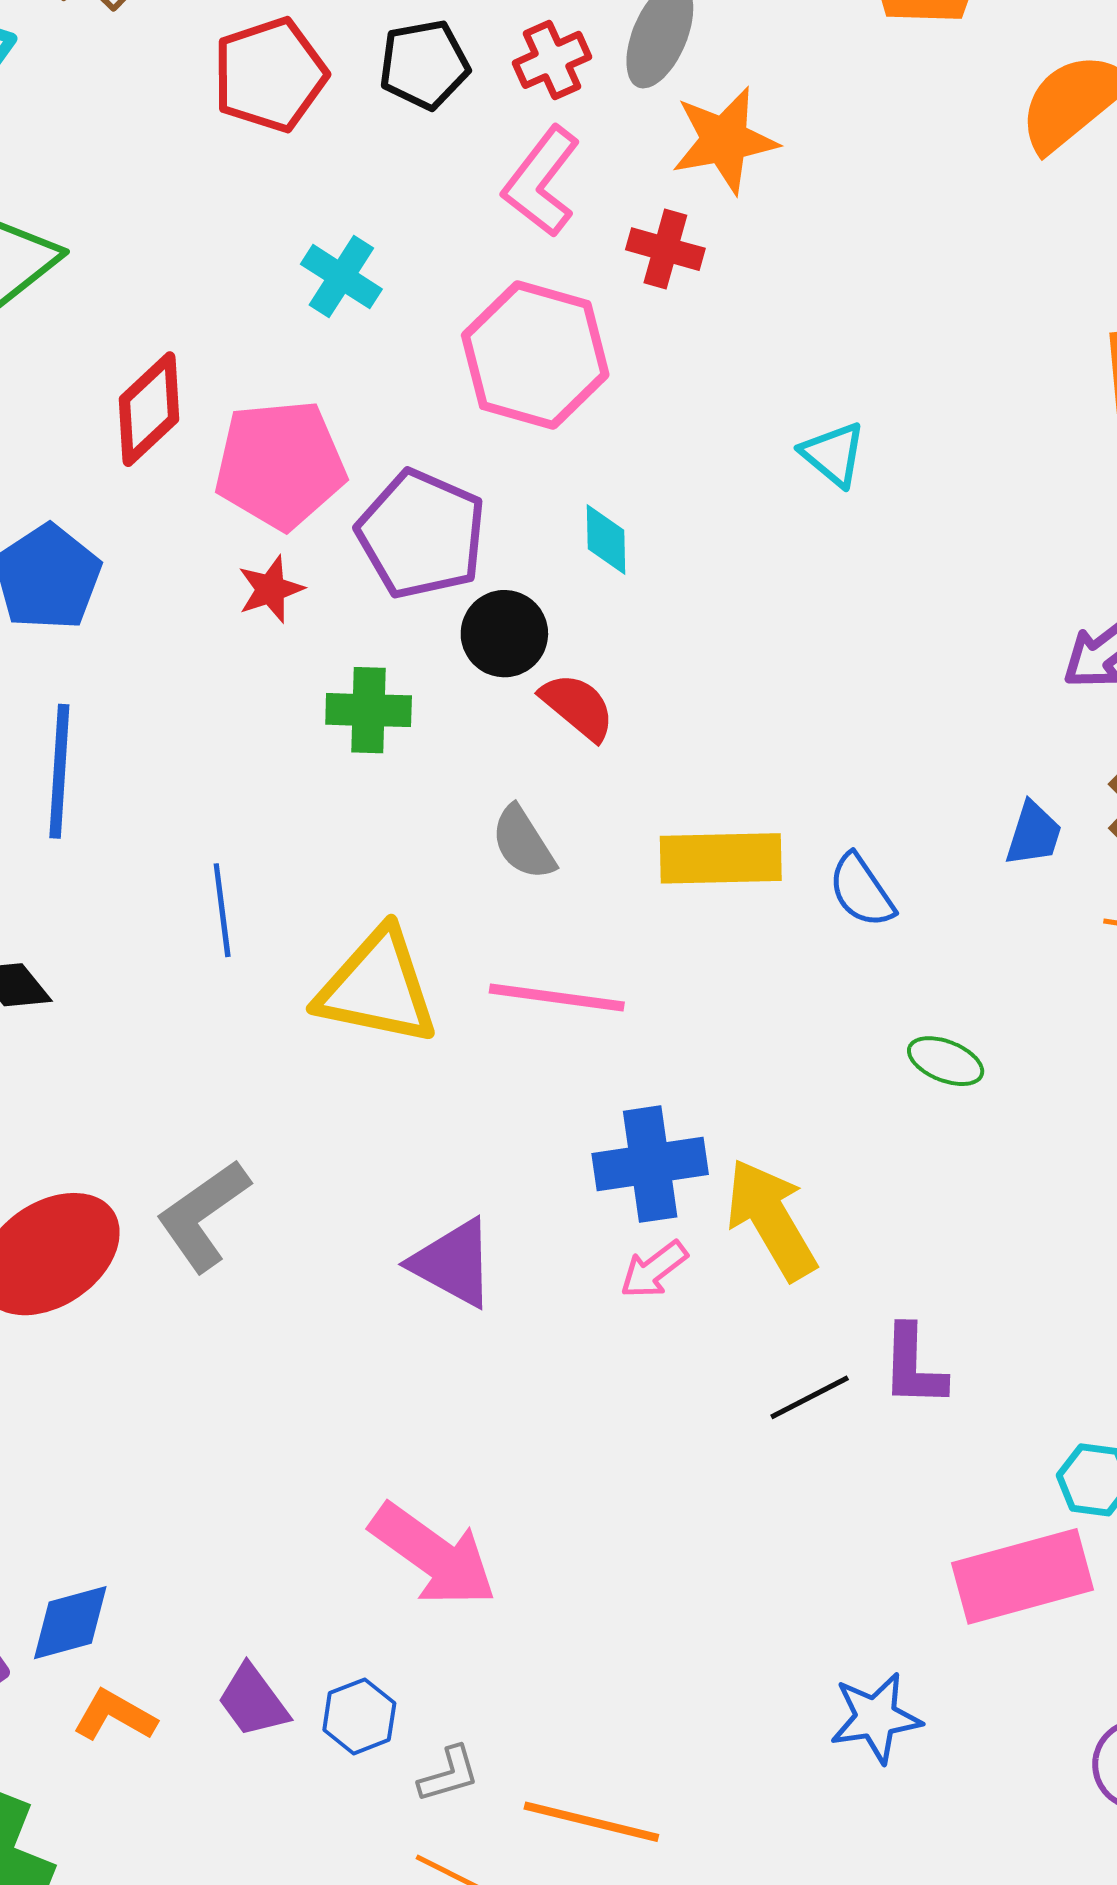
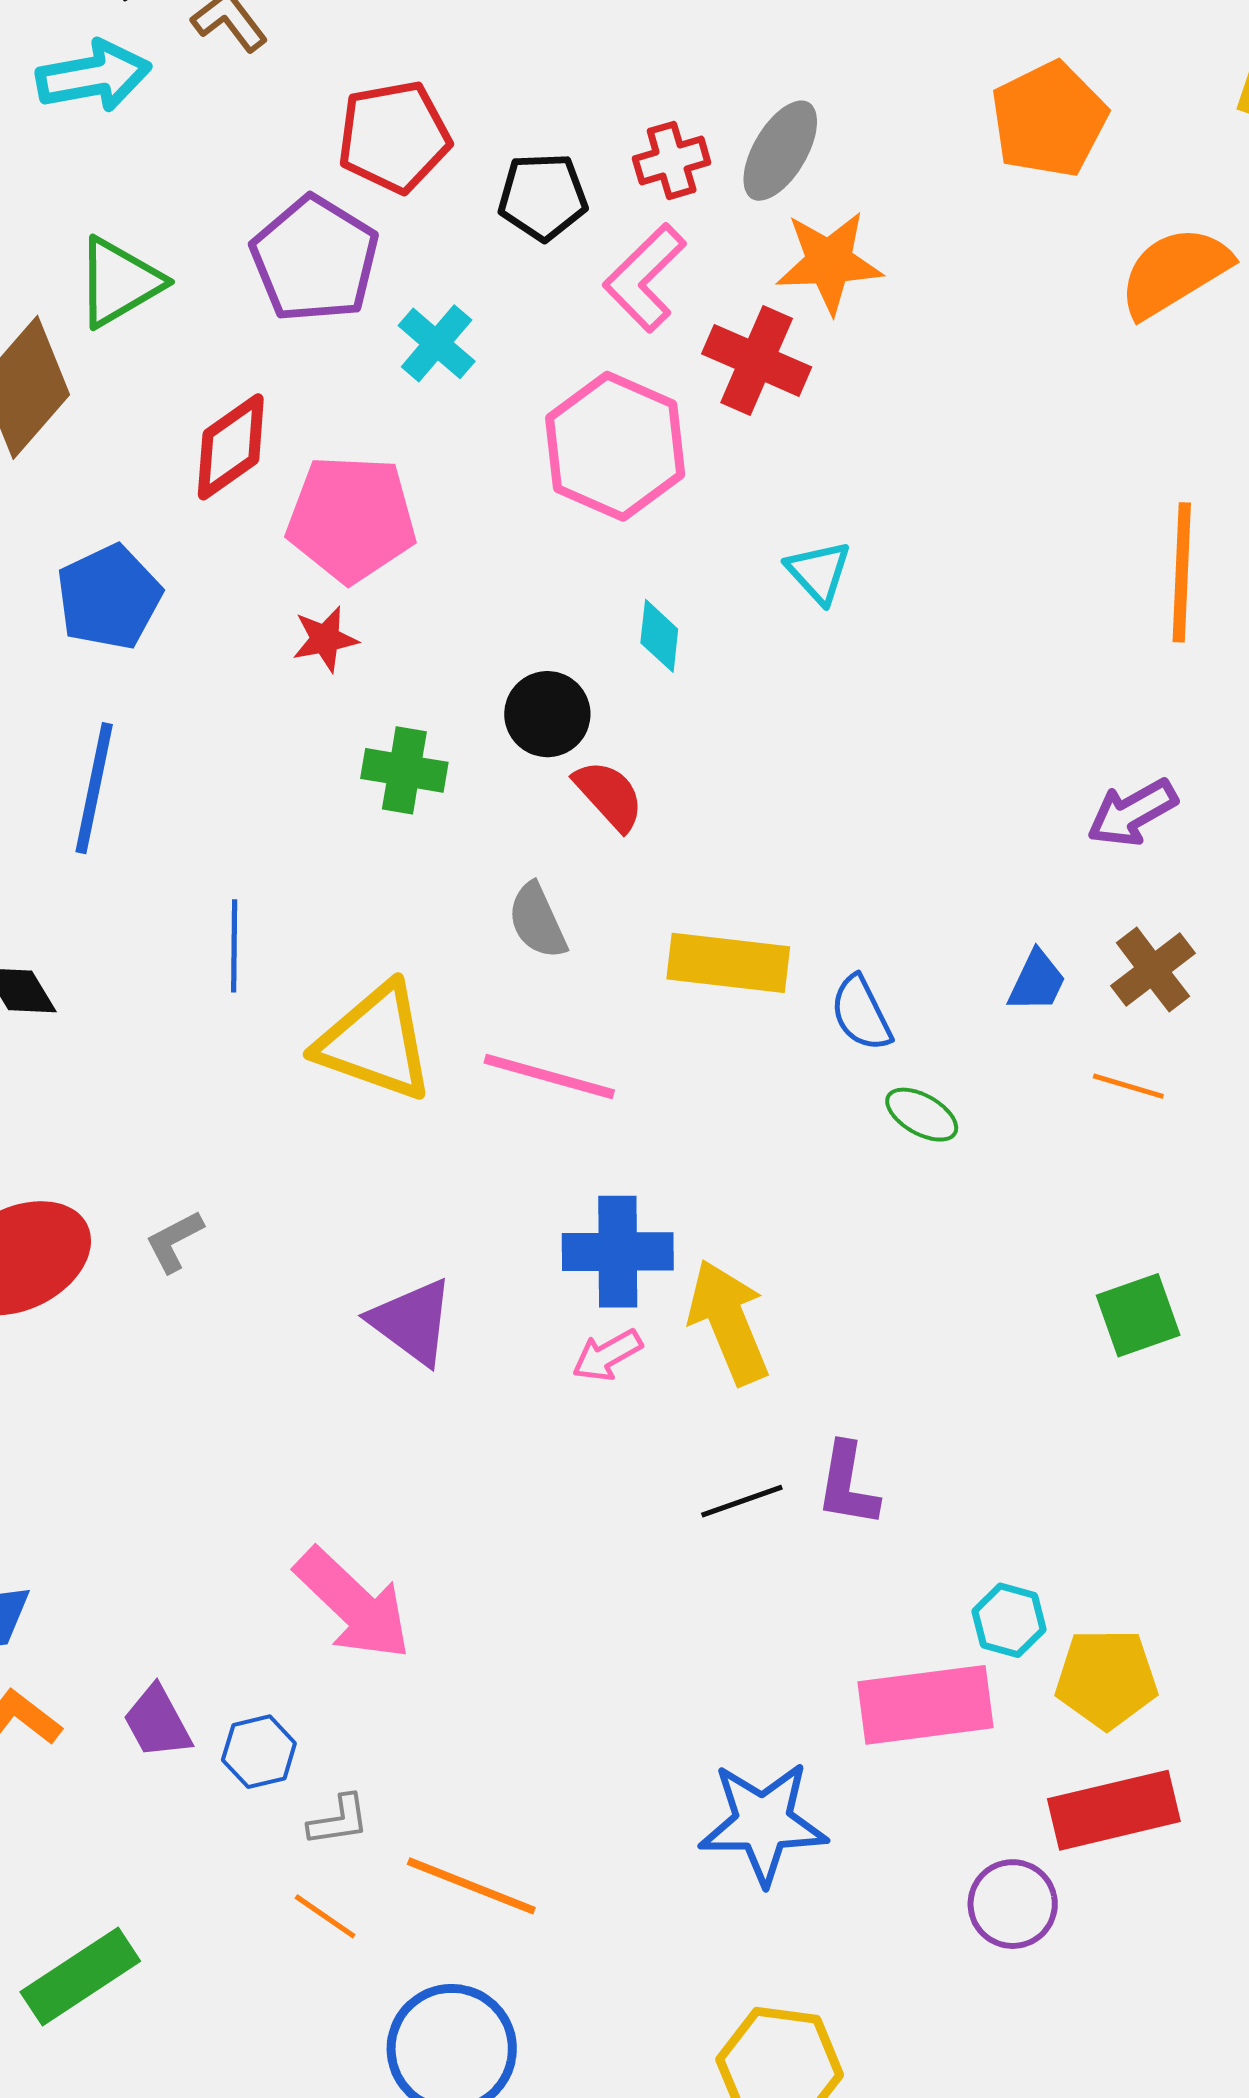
black pentagon: (424, 64) -> (543, 197), moved
red cross: (665, 249) -> (757, 360), size x1.4
cyan triangle: (833, 454) -> (819, 572), moved
purple pentagon: (421, 534) -> (315, 259), moved
green ellipse: (946, 1061) -> (922, 1115), moved
gray L-shape: (203, 1215) -> (174, 1241), size x0.6
blue star: (876, 1718) -> (763, 1823), size x1.4

